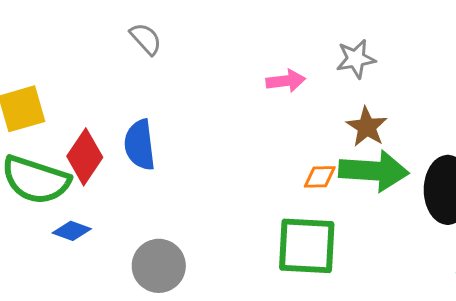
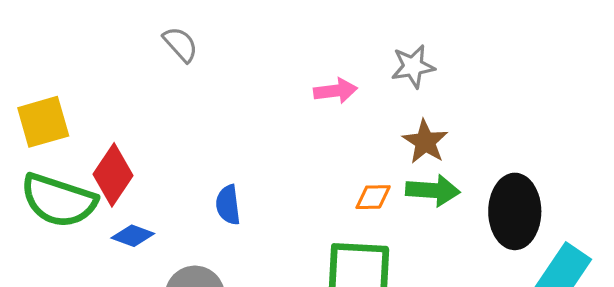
blue semicircle: (140, 145) -> (228, 205), moved, size x0.7
green arrow: (374, 171) -> (433, 190), size x0.7
blue diamond: (72, 231) -> (133, 236), moved

